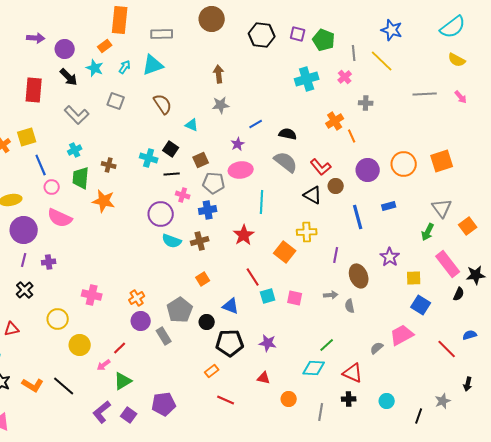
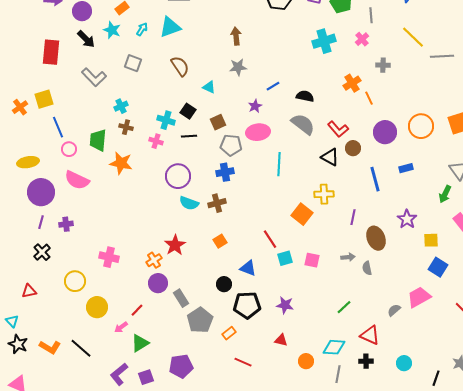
yellow line: (382, 61) -> (413, 37), moved
cyan cross: (75, 150) -> (121, 106), moved
pink cross: (183, 195) -> (156, 141), moved
red star: (244, 235) -> (175, 245), moved
gray pentagon: (180, 310) -> (200, 320), moved
cyan diamond: (314, 368) -> (334, 347), moved
purple square: (129, 415) -> (146, 377), turned 35

